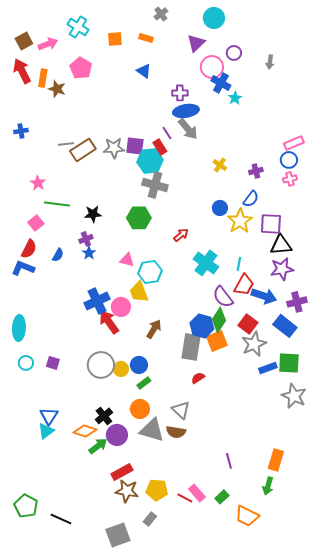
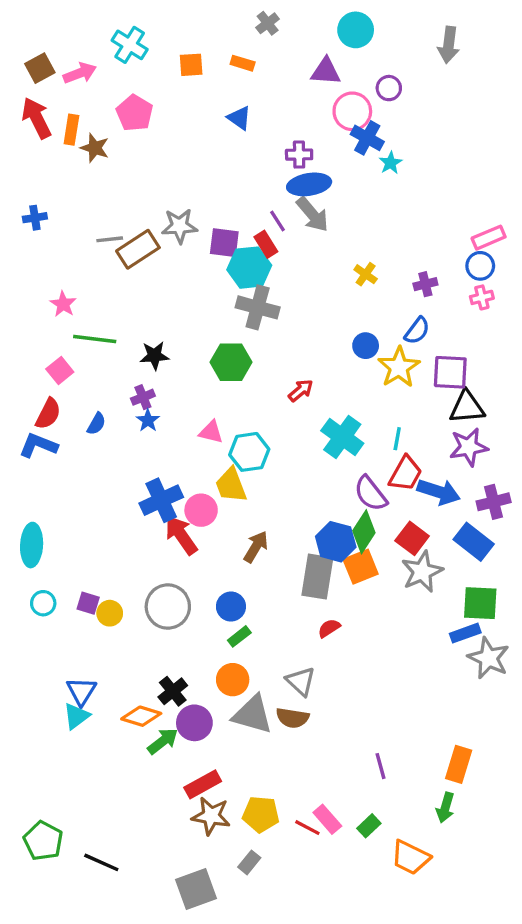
purple triangle: (196, 43) -> (326, 71), turned 48
gray arrow: (270, 62) -> (449, 45), moved, size x1.5
gray star: (114, 148) -> (179, 226), moved
blue rectangle: (268, 368) -> (465, 633), moved
yellow circle: (121, 369) -> (110, 613), moved

